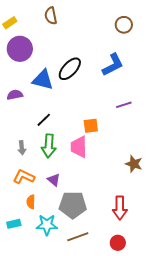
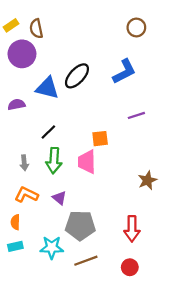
brown semicircle: (51, 16) -> (36, 29), moved
brown star: (134, 164) -> (147, 180), turned 30
orange semicircle: (31, 202) -> (15, 222), moved

